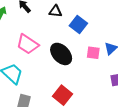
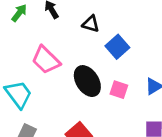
pink square: (93, 53) -> (119, 90), moved

